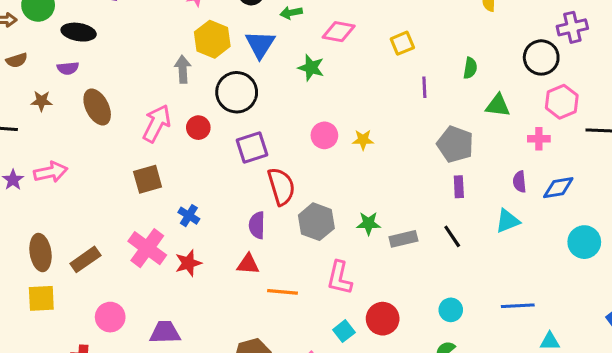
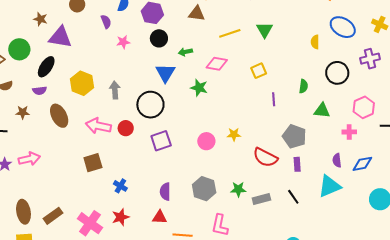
black ellipse: (79, 32) -> (46, 67), turned -65
yellow hexagon: (212, 39) -> (82, 83), moved
black circle: (541, 57) -> (337, 73), moved
pink arrow: (157, 123) -> (98, 126), turned -105
pink circle: (324, 135) -> (206, 141), moved
red semicircle: (281, 186) -> (265, 157), moved, turned 135
cyan triangle: (508, 221) -> (329, 186), size x1.4
pink cross: (147, 248) -> (90, 223), moved

